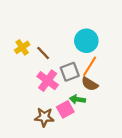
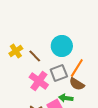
cyan circle: (86, 41) -> (62, 46), moved

